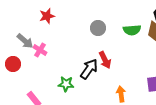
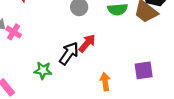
red arrow: (105, 60) -> (87, 43), turned -114

